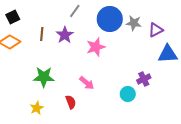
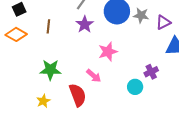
purple star: (65, 35) -> (85, 24), moved
pink star: (96, 47) -> (108, 52), moved
red semicircle: (71, 102) -> (78, 95), size x1.6

